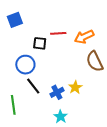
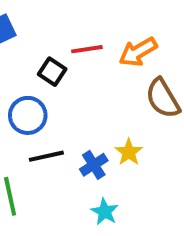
black square: (40, 43) -> (52, 72), turned 32
black line: (33, 86) -> (46, 156), turned -60

